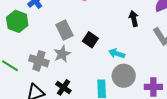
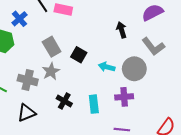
gray circle: (124, 76) -> (134, 69), moved
black cross: (63, 87) -> (64, 101), moved
purple cross: (153, 87) -> (124, 97), moved

